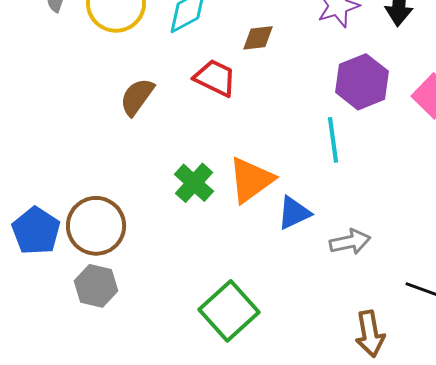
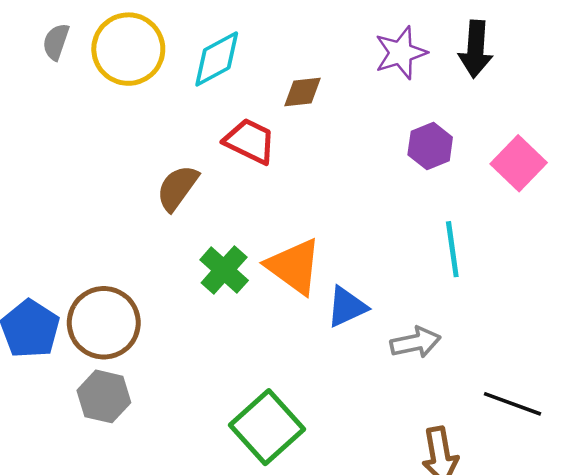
purple hexagon: (362, 82) -> (430, 146), size x0.7
brown semicircle: (137, 97) -> (177, 188), moved
cyan line: (333, 140) -> (452, 249), moved
orange triangle: (251, 180) -> (294, 266), turned -48

